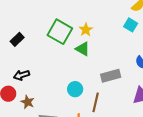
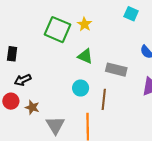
black rectangle: (17, 39) -> (12, 54), moved, turned -32
green triangle: (83, 49) -> (85, 56), moved
gray rectangle: (111, 76) -> (116, 70), turned 36

